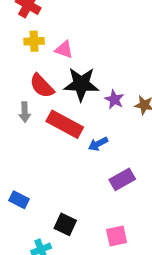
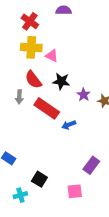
yellow cross: (34, 41) -> (31, 47), size x1.5
black star: (81, 84) -> (61, 81), size x0.7
purple rectangle: (122, 179) -> (91, 165), moved, turned -30

